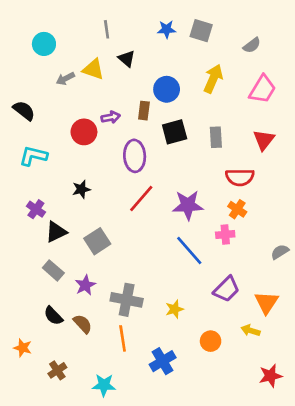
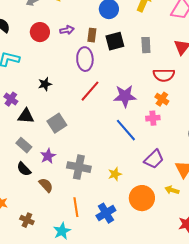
brown rectangle: (144, 111) -> (92, 35), moved
red circle: (84, 132) -> (40, 32), moved
black triangle: (56, 232) -> (26, 116), turned 30
black semicircle: (53, 316) -> (24, 169), moved
orange line: (123, 338) -> (76, 207), moved
orange circle: (211, 341) -> (142, 198), size x1.6
brown cross: (57, 370) -> (27, 220), turned -32
cyan star: (104, 385) -> (62, 231), turned -30

